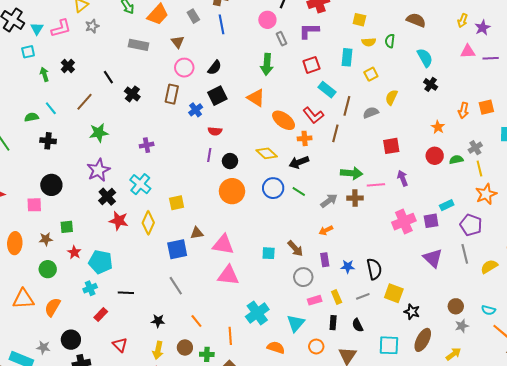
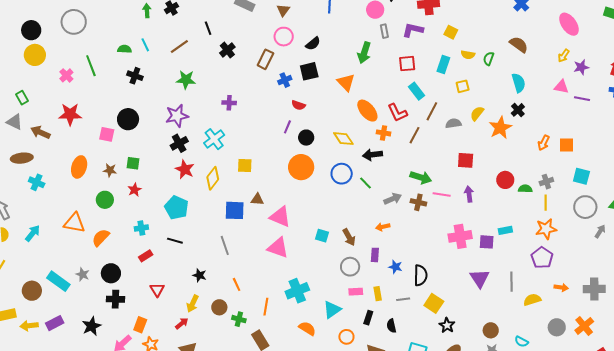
yellow square: (359, 20) -> (451, 32), moved
orange star: (438, 127) -> (500, 128), moved, size x1.6
purple pentagon: (471, 225) -> (542, 258), moved
cyan pentagon: (101, 262) -> (176, 208), moved

